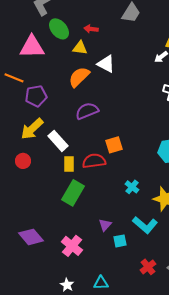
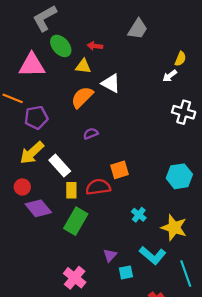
purple semicircle: (87, 111) -> (91, 134), size x0.6
purple diamond: (31, 237) -> (38, 208), moved

